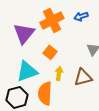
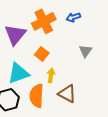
brown triangle: (83, 77) -> (67, 94), moved, turned 42

